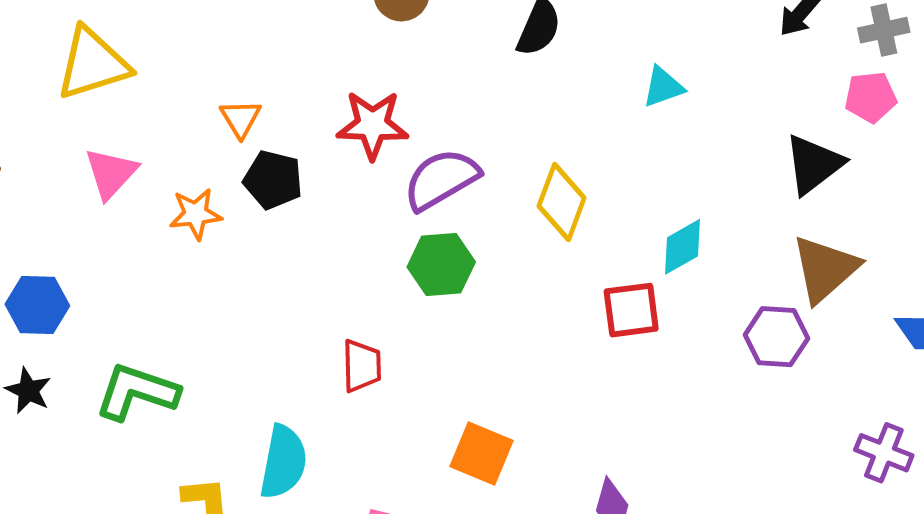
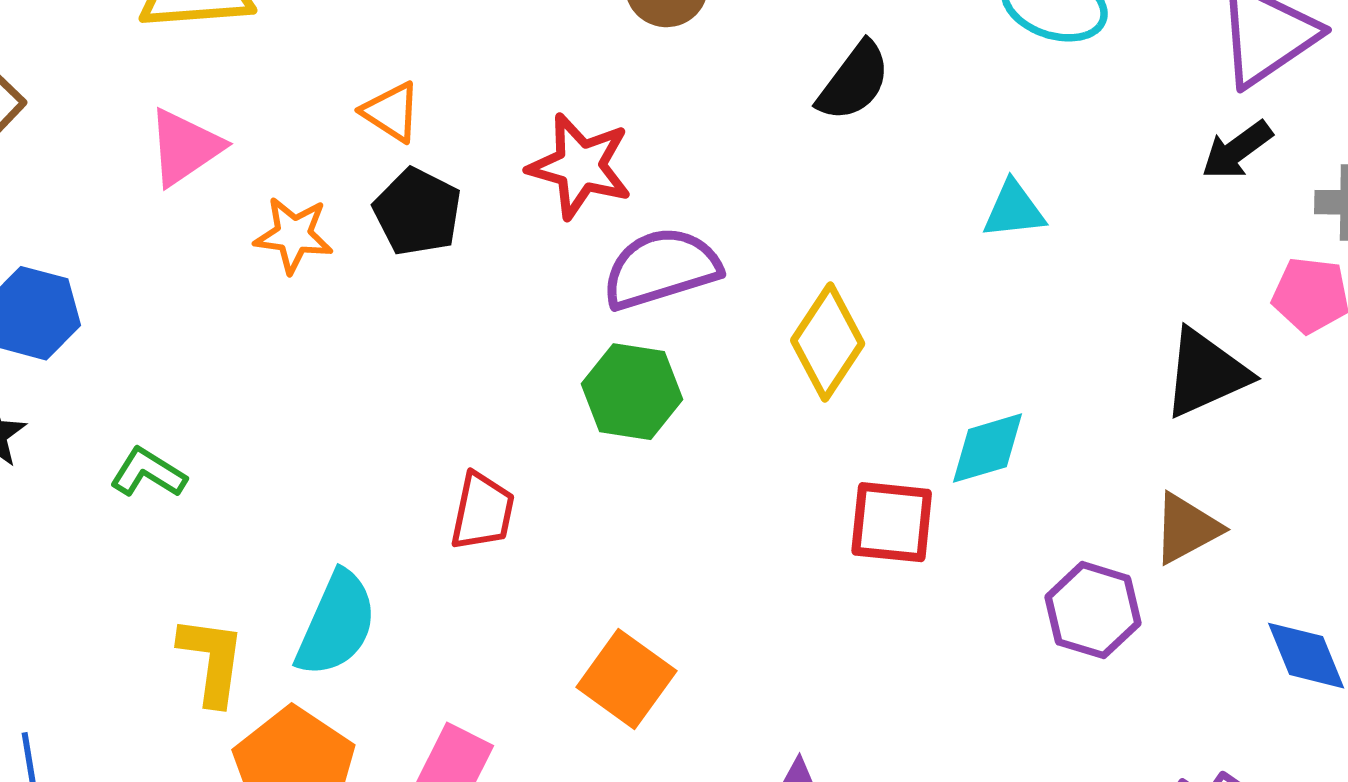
orange triangle: (241, 118) -> (391, 112), turned -39
brown triangle: (825, 269) -> (1186, 528), size x0.7
green L-shape: (137, 392) -> (148, 473), size x0.6

